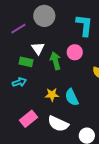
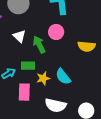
green rectangle: (26, 62) -> (28, 66), moved
pink rectangle: (29, 119) -> (24, 92), moved, turned -36

